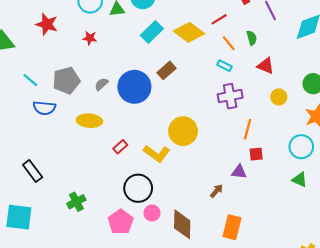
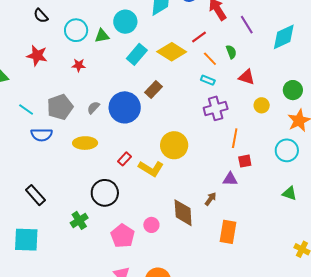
red rectangle: (120, 147) -> (124, 159), moved
green triangle: (300, 180) -> (289, 193), moved
black circle: (138, 188) -> (105, 193), moved
brown diamond: (182, 224) -> (183, 213), moved

